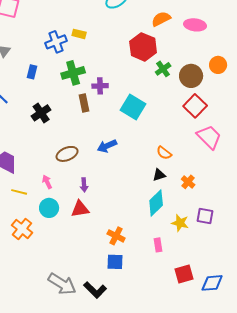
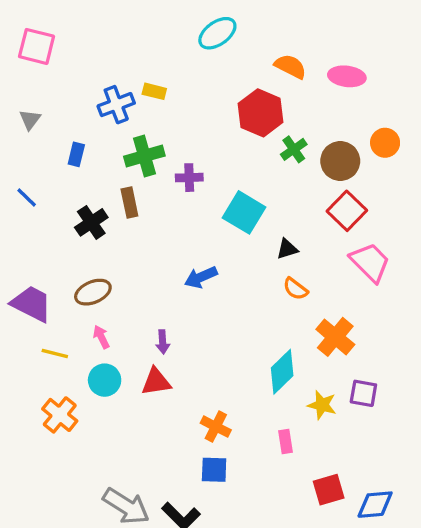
orange semicircle: (161, 19) -> (290, 66), turned 54
brown rectangle: (84, 103) -> (129, 202), moved
brown ellipse: (67, 154) -> (93, 292), moved
black triangle: (159, 175) -> (287, 249), moved
orange cross: (188, 182) -> (335, 337), size x1.6

